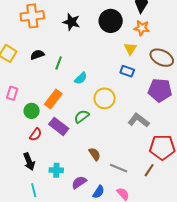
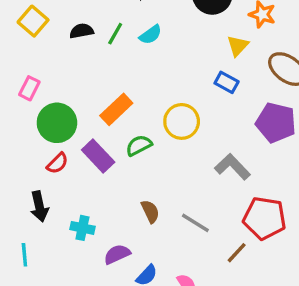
green line: (59, 63) -> (115, 34), moved
cyan semicircle: (81, 78) -> (150, 35), moved
orange rectangle: (53, 99) -> (116, 109), moved
green circle: (32, 111) -> (57, 123), size x1.5
gray line: (119, 168) -> (195, 223), moved
cyan line: (34, 190) -> (24, 255), moved

